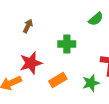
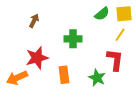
orange rectangle: (58, 80) -> (64, 75), turned -66
green star: (91, 83) -> (97, 78), turned -30

